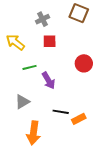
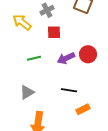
yellow arrow: (15, 42) -> (22, 22), moved
purple arrow: (49, 81) -> (66, 58), moved, turned 96
black line: (61, 112) -> (69, 90), moved

